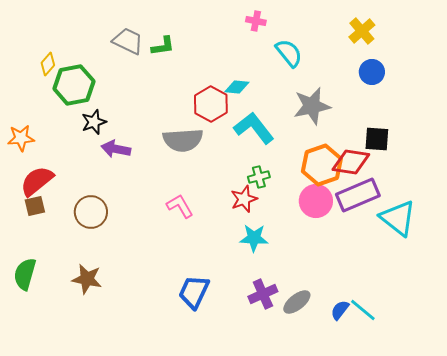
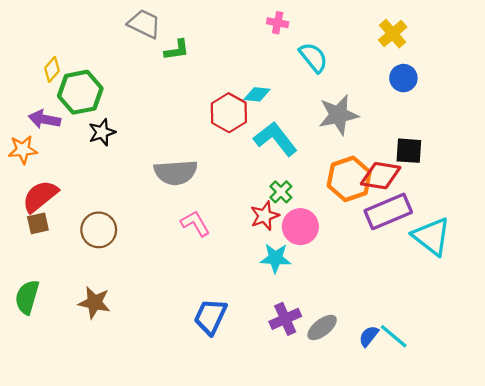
gray trapezoid: (128, 41) -> (144, 24), moved
gray semicircle: (183, 140) -> (176, 172), moved
purple arrow: (116, 149) -> (44, 119), moved
green cross: (259, 177) -> (281, 192), turned -30
pink circle: (316, 201) -> (300, 227), moved

